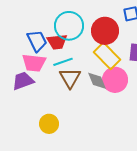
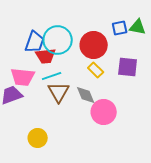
blue trapezoid: (37, 41) -> (35, 42), moved, turned 45
yellow rectangle: (107, 56) -> (96, 70), size x0.6
pink circle: (115, 80) -> (104, 112), moved

